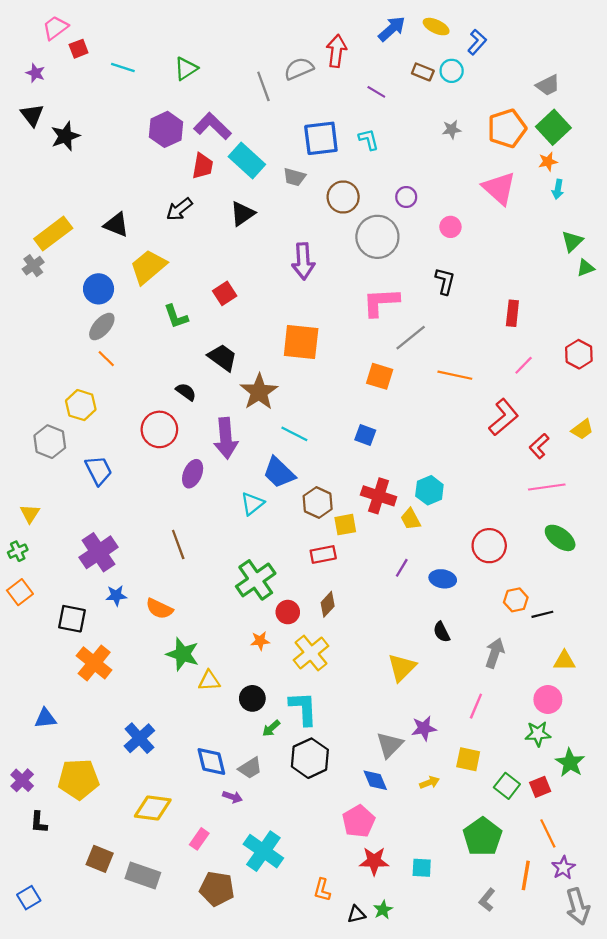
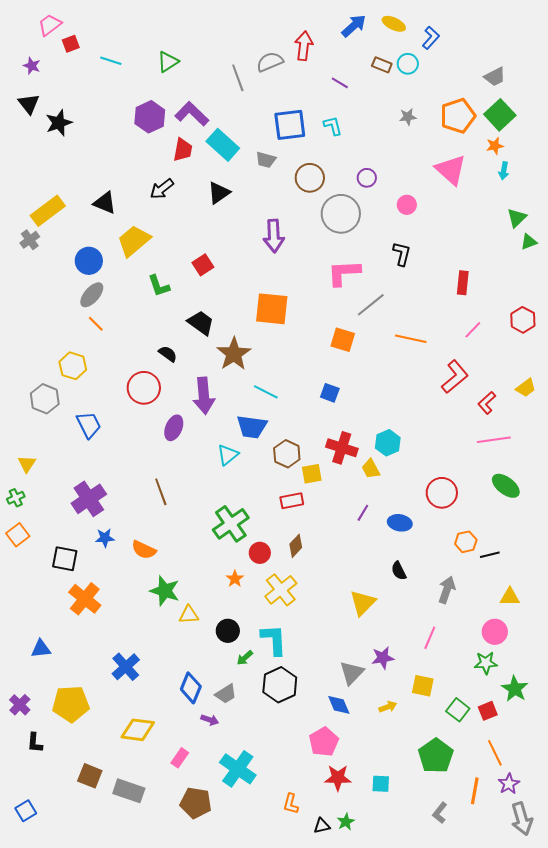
blue trapezoid: (279, 473) -> (252, 427), turned -36
orange star: (260, 641) -> (235, 579), turned -30
blue diamond: (211, 761) -> (191, 688), turned 36

